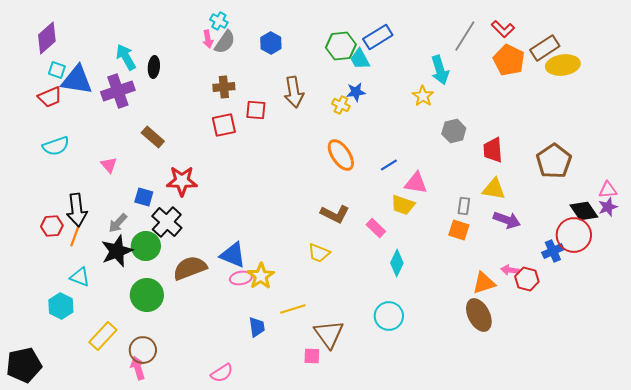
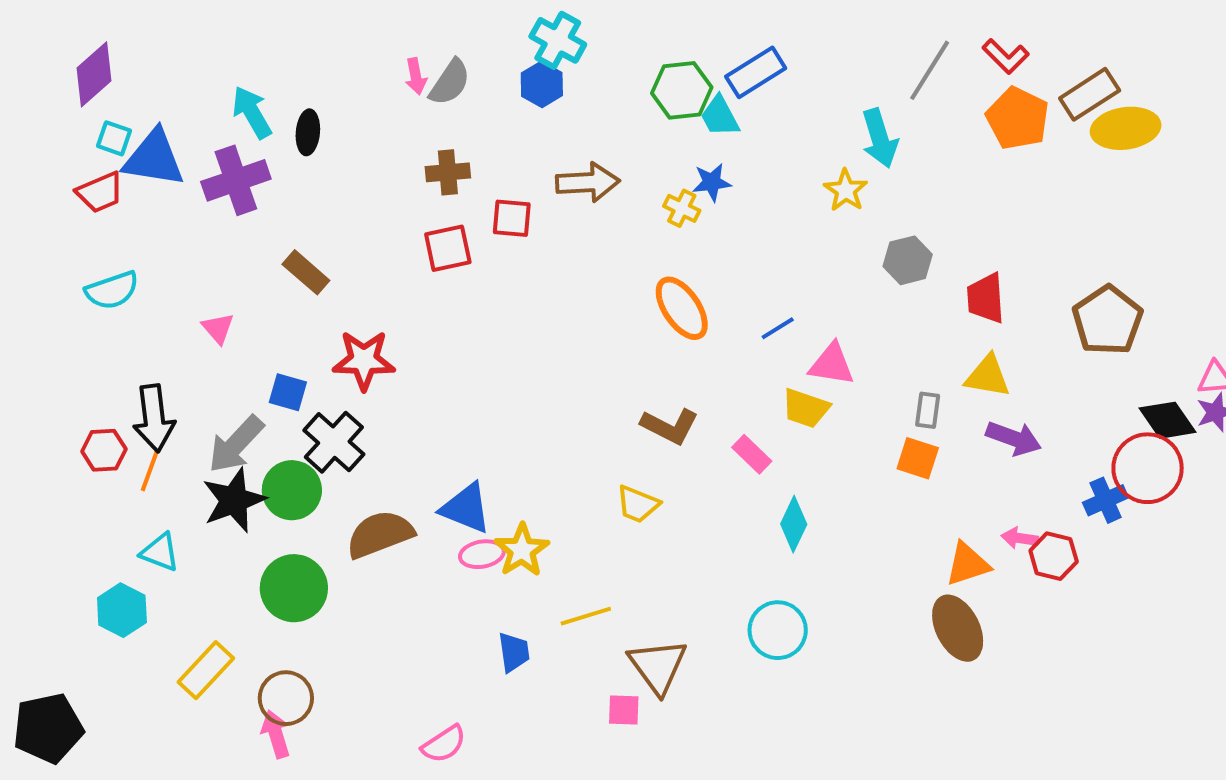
cyan cross: (219, 21) -> (558, 40), moved, size x1.5
brown arrow: (294, 92) -> (588, 182), turned -84
gray arrow: (118, 223) -> (236, 444), size x1.5

